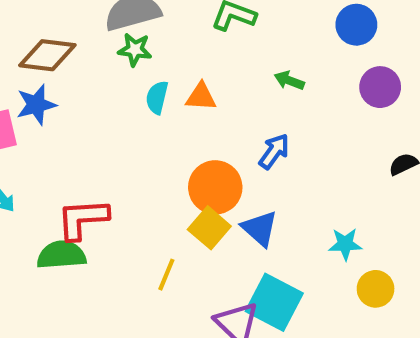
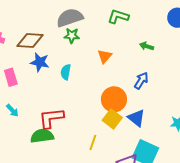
cyan semicircle: (157, 97) -> (66, 72), moved
orange triangle: (201, 97) -> (105, 56), turned -49
blue star: (36, 105) -> (40, 62), moved, turned 30

